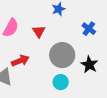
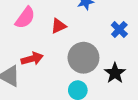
red triangle: (39, 31) -> (59, 26), turned 32

